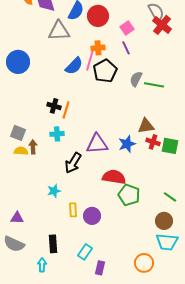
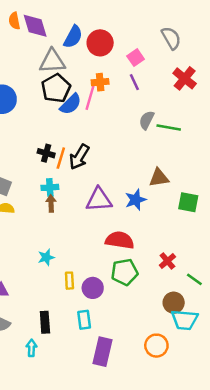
red cross: (162, 25) -> (185, 78), moved
black pentagon: (105, 71) -> (56, 88), moved
red cross: (153, 142) -> (167, 261), moved, turned 32
brown arrow: (33, 147) -> (51, 203), moved
black arrow: (73, 163) -> (79, 157), moved
green pentagon: (129, 195) -> (125, 272), moved, turned -30
green line: (170, 197) -> (194, 279), moved
brown circle: (164, 221) -> (174, 303), moved
cyan rectangle: (85, 252) -> (84, 320), moved, turned -42
purple rectangle: (100, 268) -> (103, 352), size x1.6

